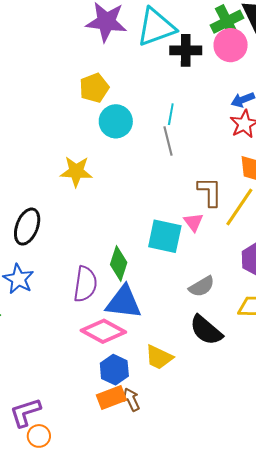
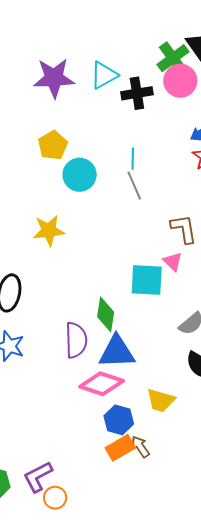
cyan triangle: (156, 27) -> (104, 75), size x0.7

